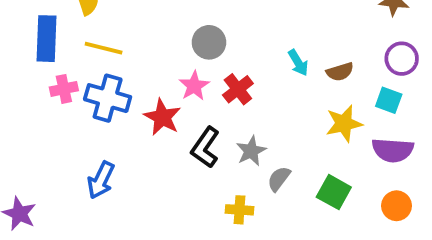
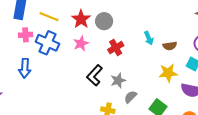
pink star: (194, 86) -> (81, 44), moved
red star: (162, 117) -> (81, 19), moved
blue arrow: (101, 180) -> (25, 68), moved, turned -30

